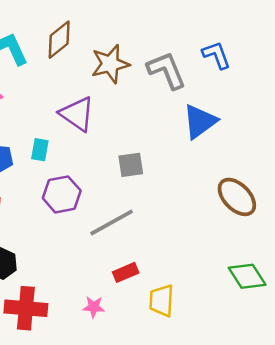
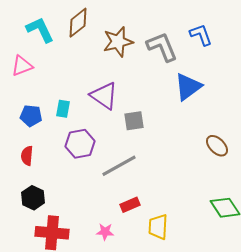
purple triangle: (77, 114) -> (104, 96), moved
brown ellipse: (237, 197) -> (217, 146), size x0.7

